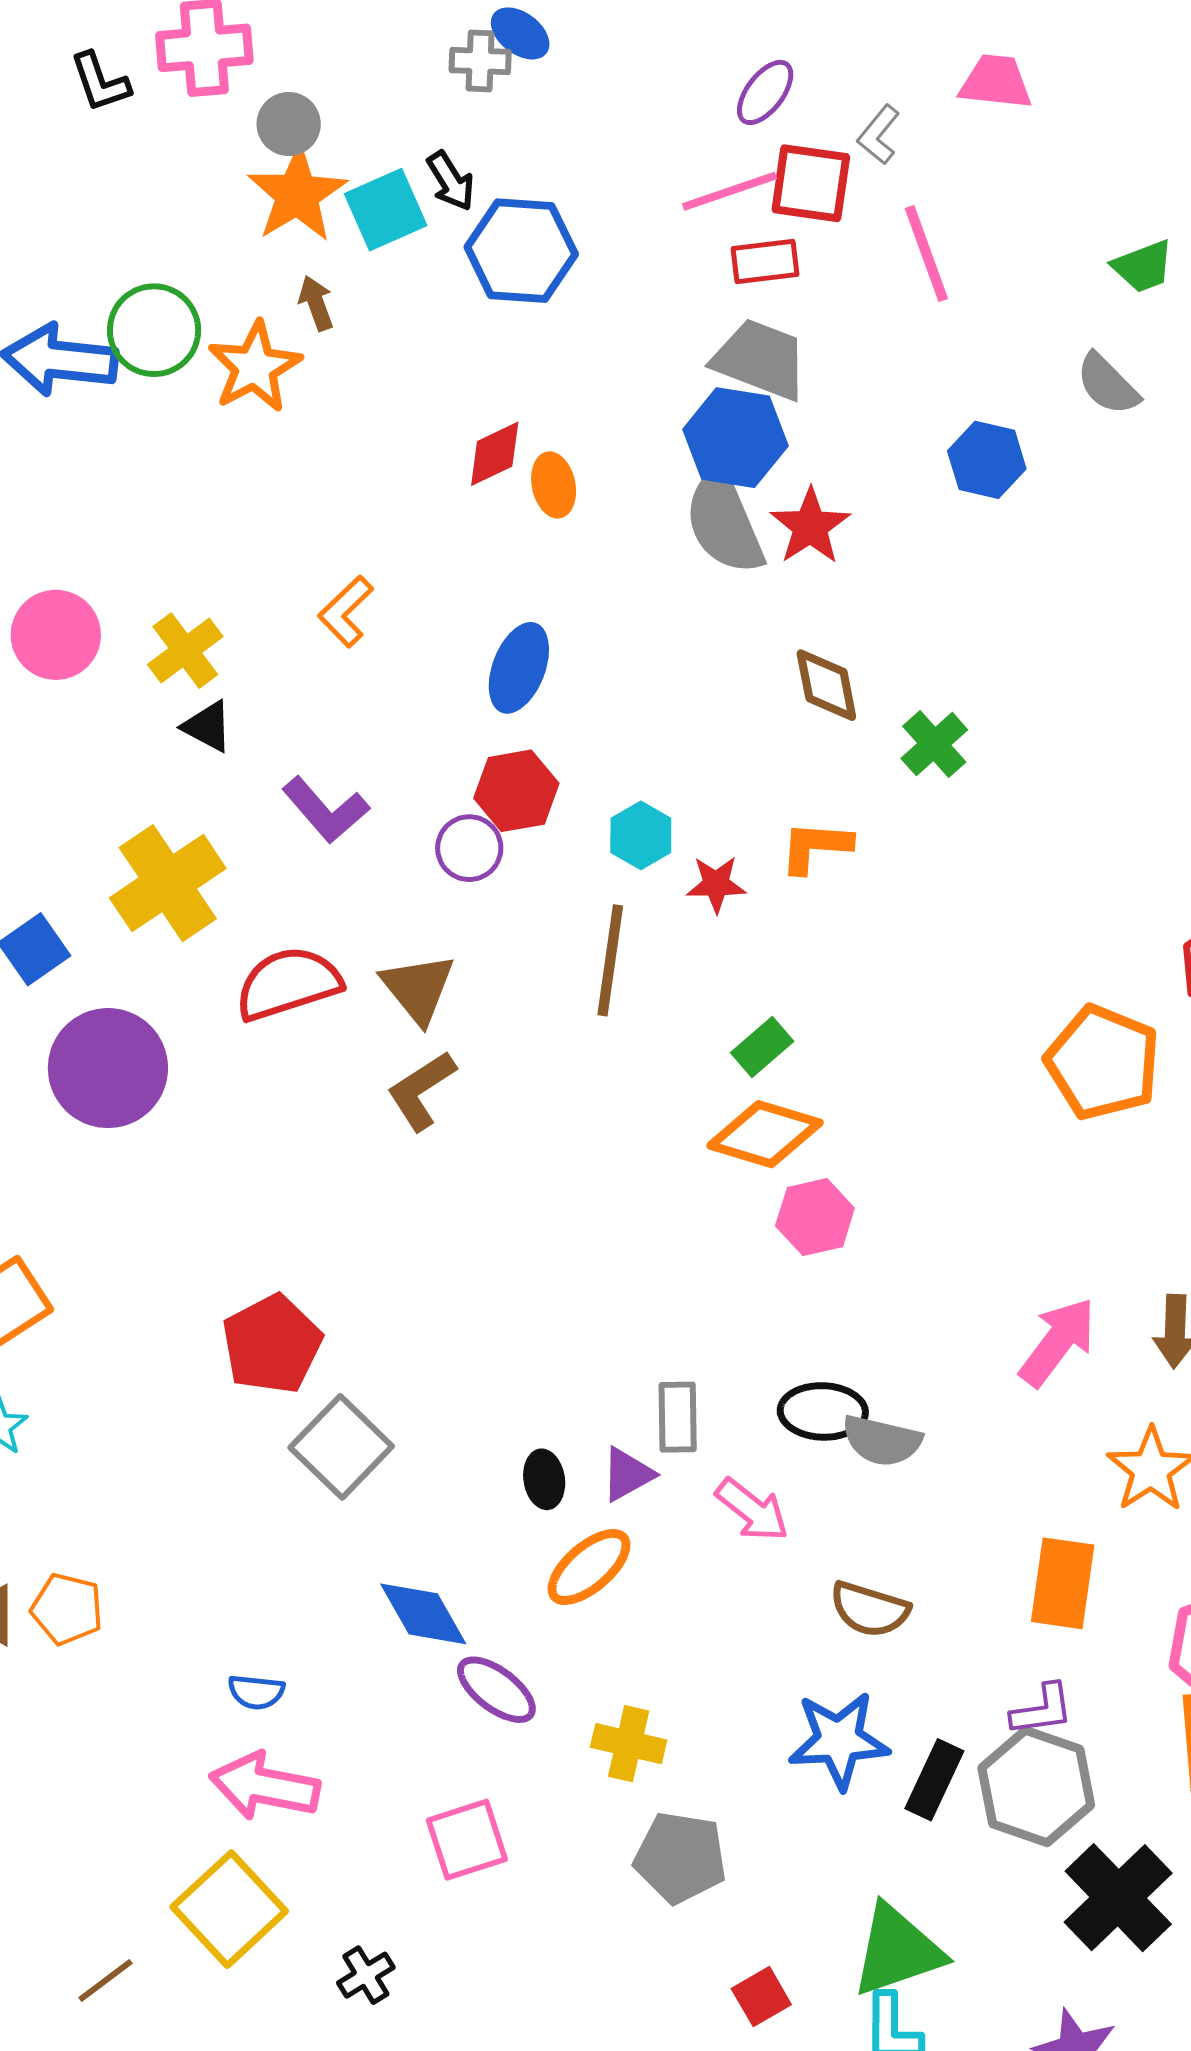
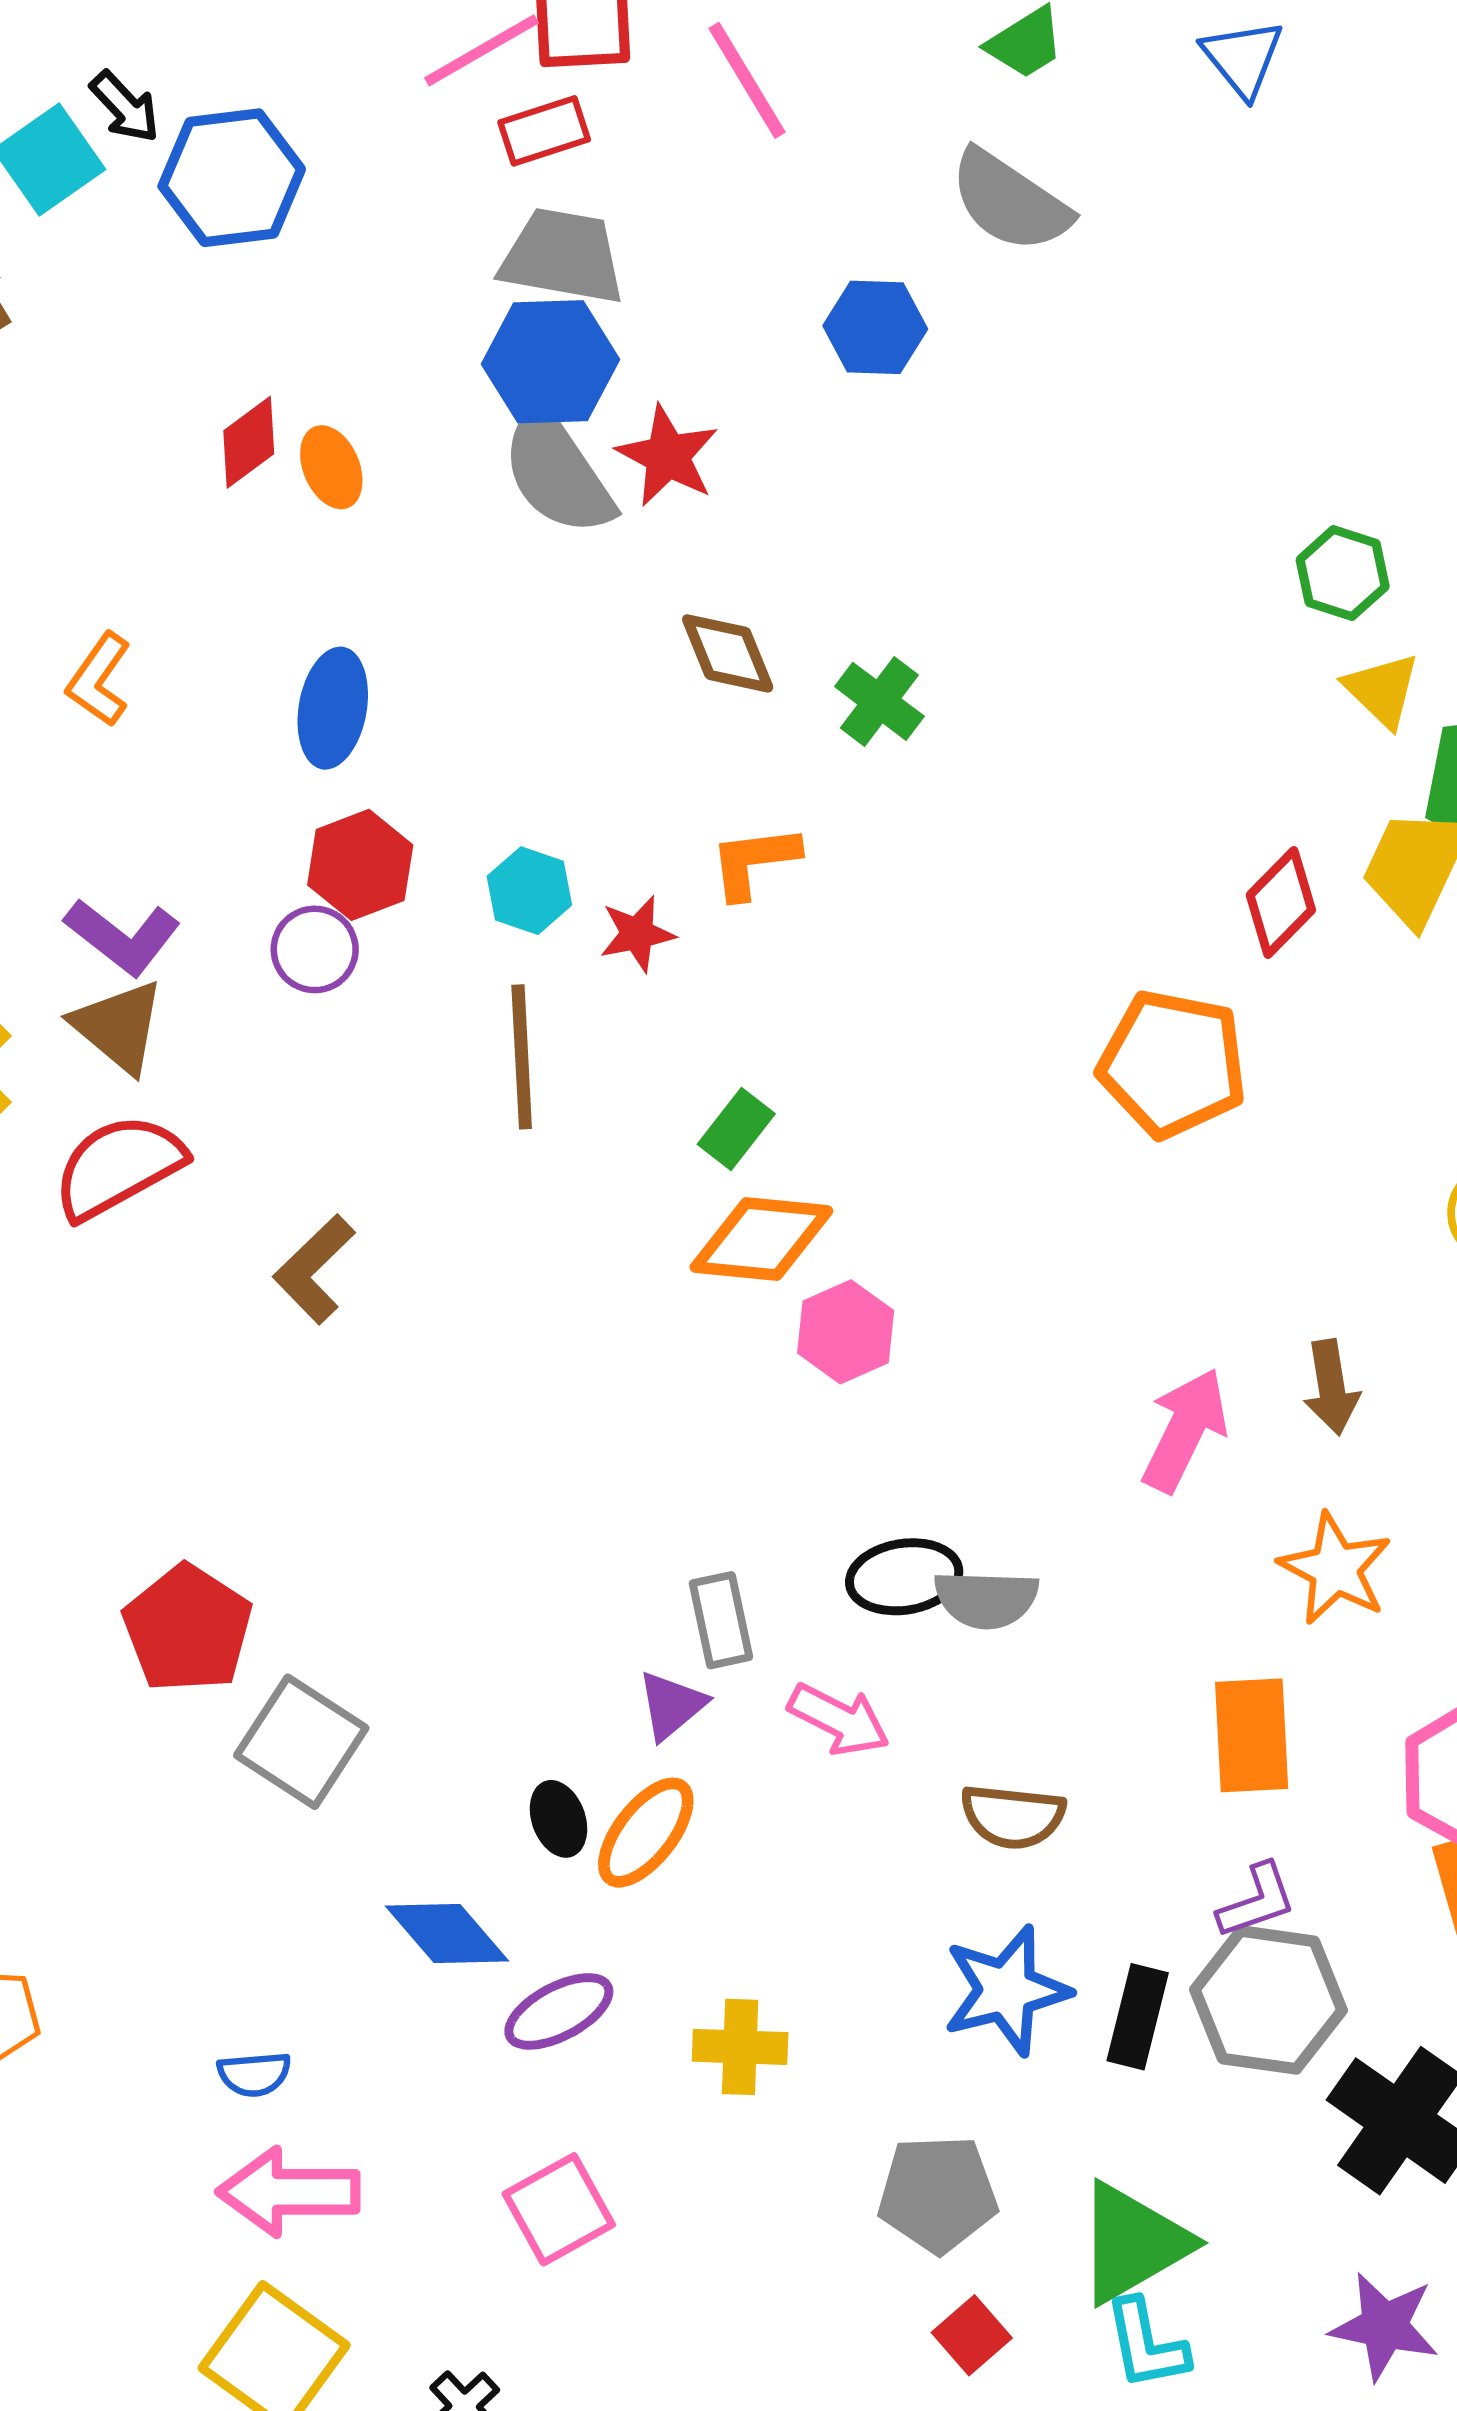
gray semicircle: (1108, 384) -> (1010, 201), size x1.4
brown triangle: (418, 988) -> (119, 1026), moved
black ellipse: (544, 1479) -> (559, 1819), moved
purple ellipse: (496, 1690) -> (559, 2011), turned -54
gray pentagon: (680, 1858) -> (938, 2194), moved

